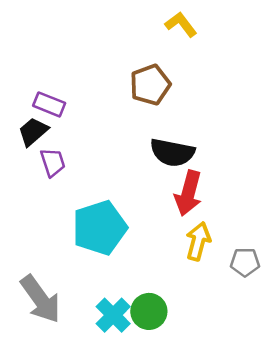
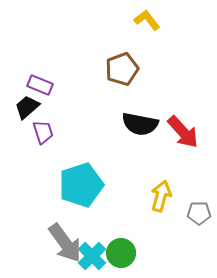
red arrow: (188, 193) -> (183, 132), moved, turned -57
gray arrow: (40, 299) -> (65, 243), moved

